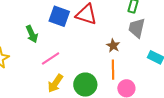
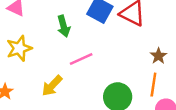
yellow arrow: (55, 83) -> (52, 86), moved

